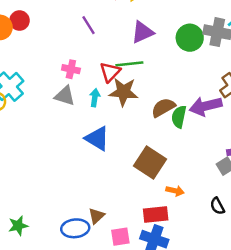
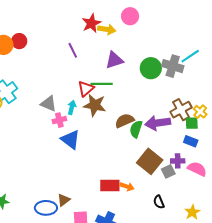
pink cross: (71, 69) -> (59, 120), moved, turned -32
brown square: (150, 162) -> (150, 161), moved
red rectangle: (156, 214) -> (110, 186), moved

